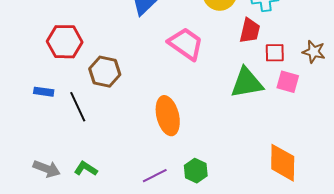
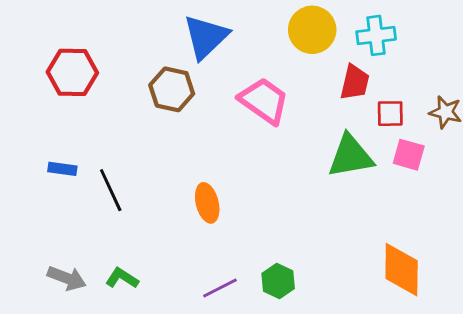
red hexagon: (65, 42) -> (72, 72), moved
brown hexagon: (105, 72) -> (172, 89), moved
orange ellipse: (168, 116) -> (207, 203), moved, size x0.7

